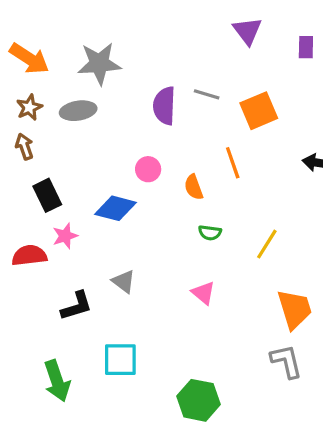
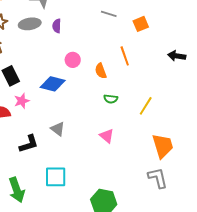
purple semicircle: (164, 106) -> (57, 26), moved, size x0.6
orange square: (259, 111) -> (141, 24), size x0.7

